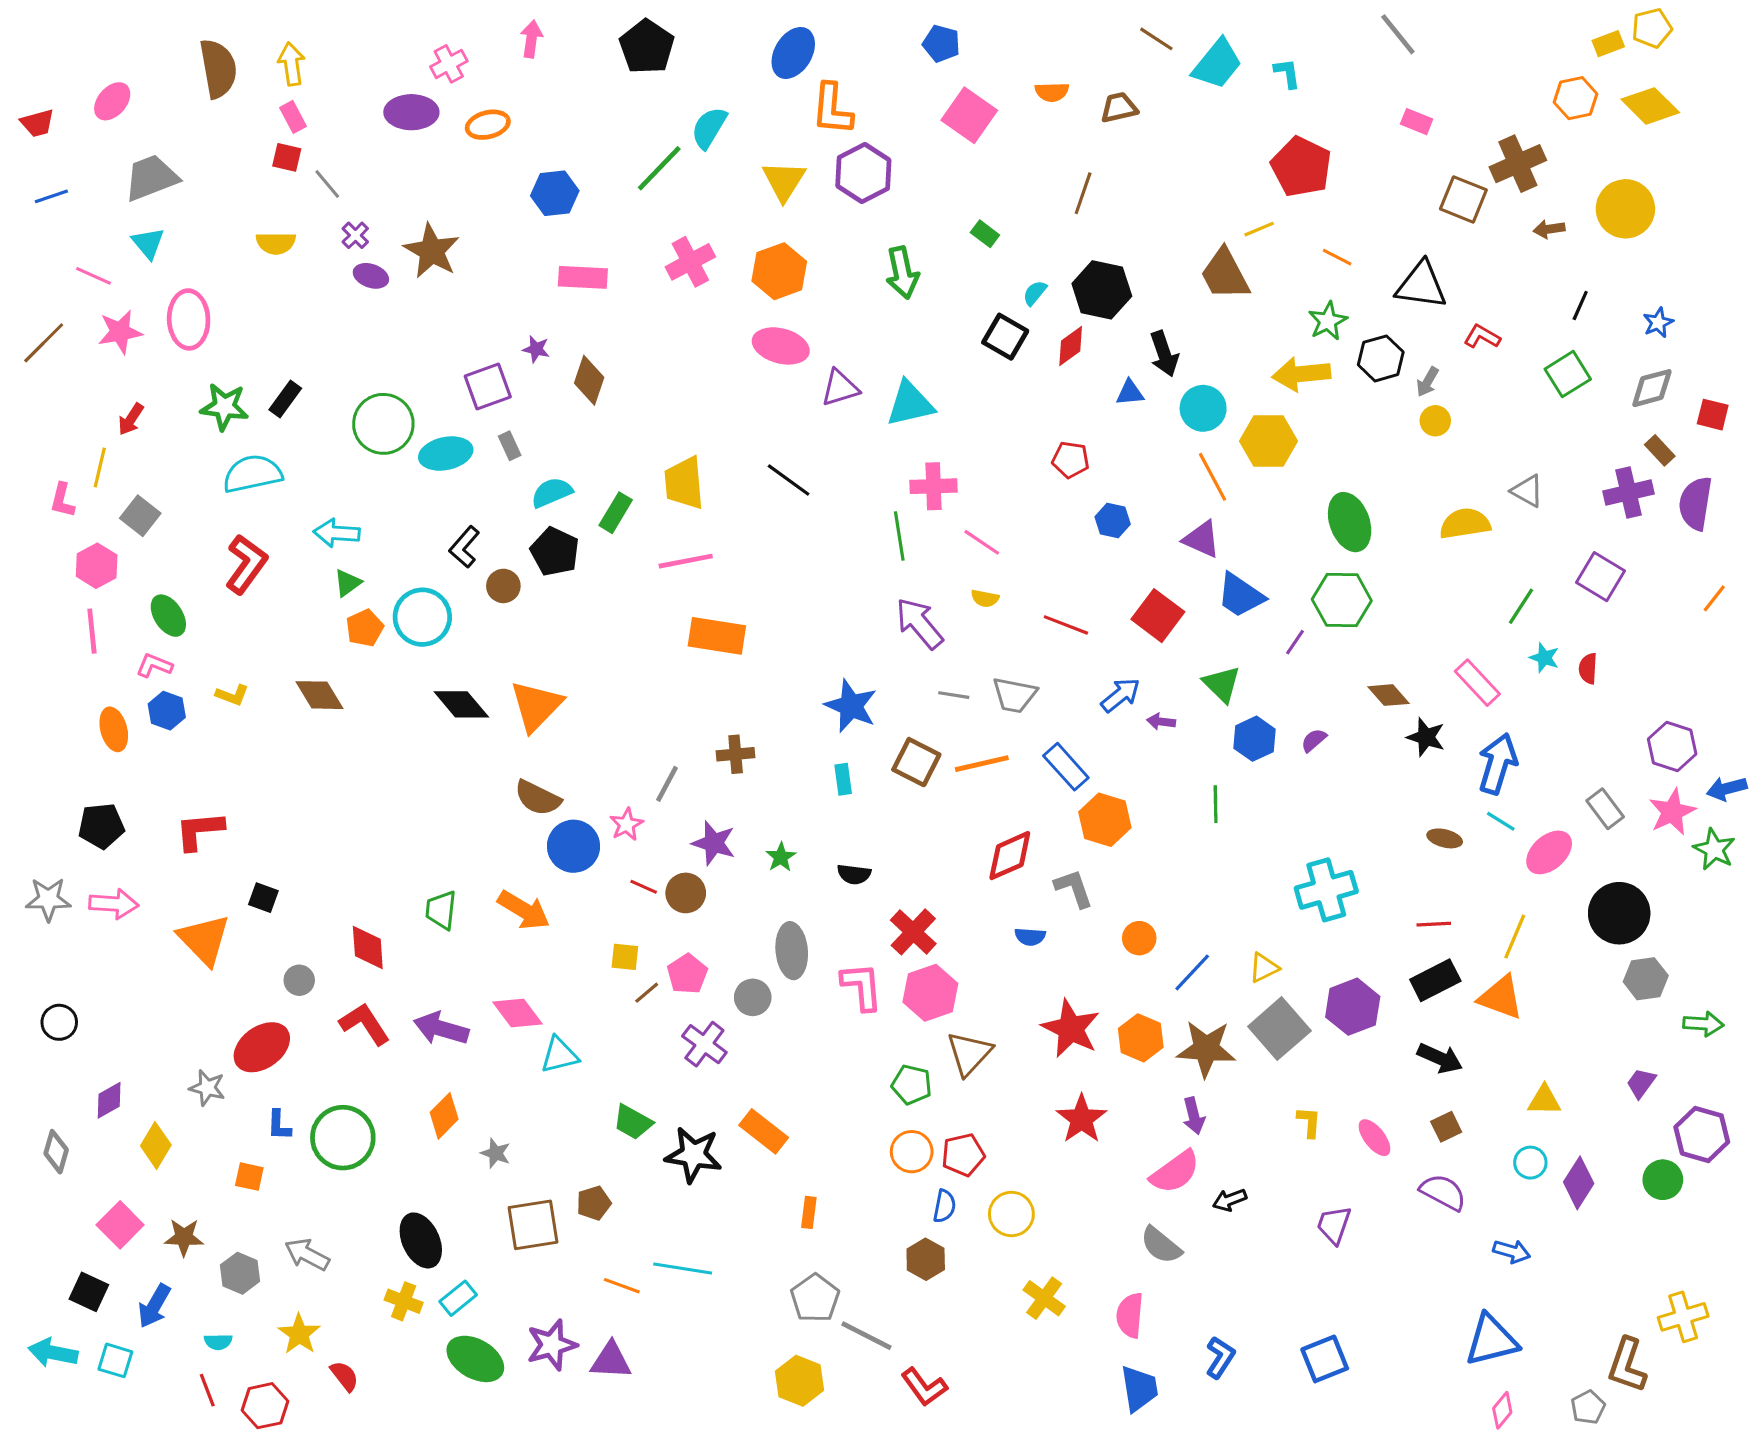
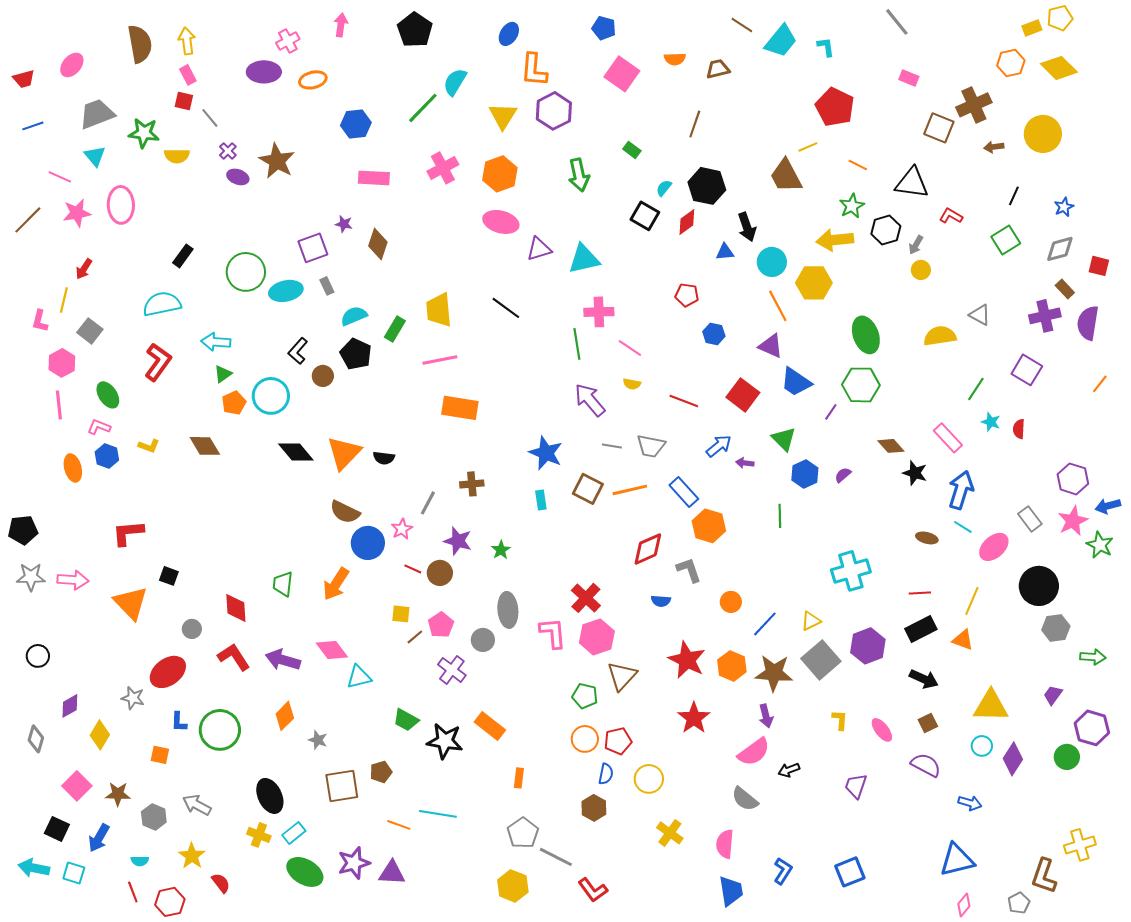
blue ellipse: (793, 53) -> (509, 34), size x0.7
green star: (224, 407) -> (144, 133), moved
black pentagon: (101, 826) -> (23, 530), moved
black semicircle: (854, 874) -> (384, 458), moved
orange arrow: (524, 910) -> (336, 584), turned 92
orange triangle: (1501, 997) -> (963, 640), size x0.7
yellow triangle: (1544, 1100) -> (991, 706), size x1.6

